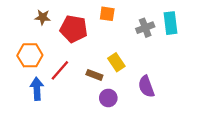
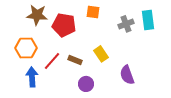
brown star: (43, 17) -> (37, 15), size x1.5
brown rectangle: (94, 75) -> (75, 60), moved
purple circle: (108, 98) -> (86, 84), moved

